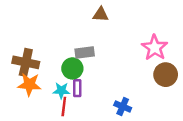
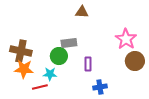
purple rectangle: (77, 88) -> (88, 64), moved
red line: (64, 107) -> (40, 87), moved, turned 70
blue cross: (123, 107) -> (100, 87), turned -32

